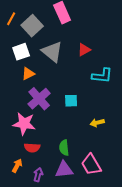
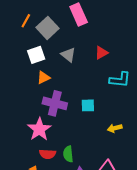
gray triangle: (52, 52) -> (68, 55), size x0.7
purple cross: (39, 99) -> (55, 103), turned -35
pink star: (24, 124) -> (39, 129), turned 30
green semicircle: (64, 148) -> (68, 154), moved

